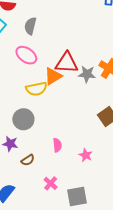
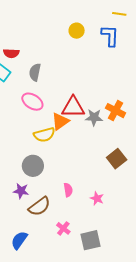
brown semicircle: (28, 160) -> (39, 206), size x1.6

